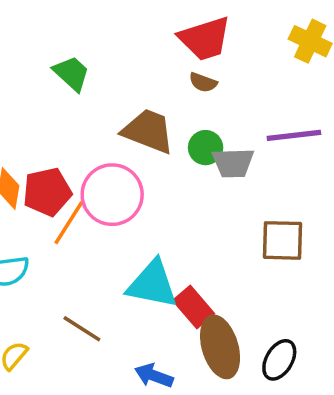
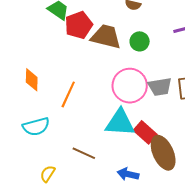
gray trapezoid: (233, 163) -> (160, 87), moved
red pentagon: (47, 192) -> (79, 25), moved
pink circle: (112, 195) -> (130, 86), moved

